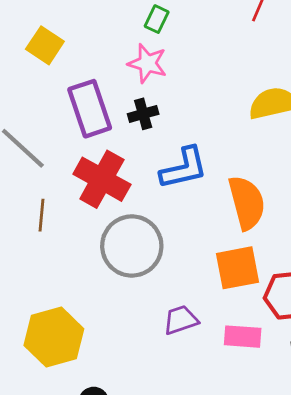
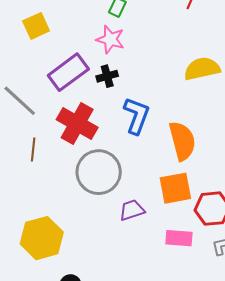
yellow square: (45, 45) -> (36, 26), turned 32
purple rectangle: (90, 109) -> (68, 72), turned 72
blue L-shape: (184, 168) -> (137, 116), turned -57
purple trapezoid: (181, 320) -> (132, 210), moved

